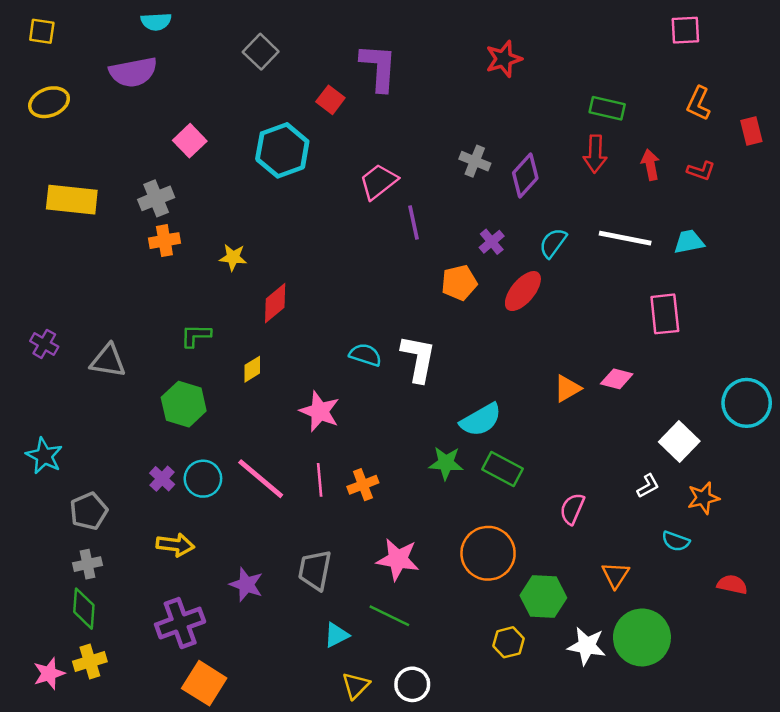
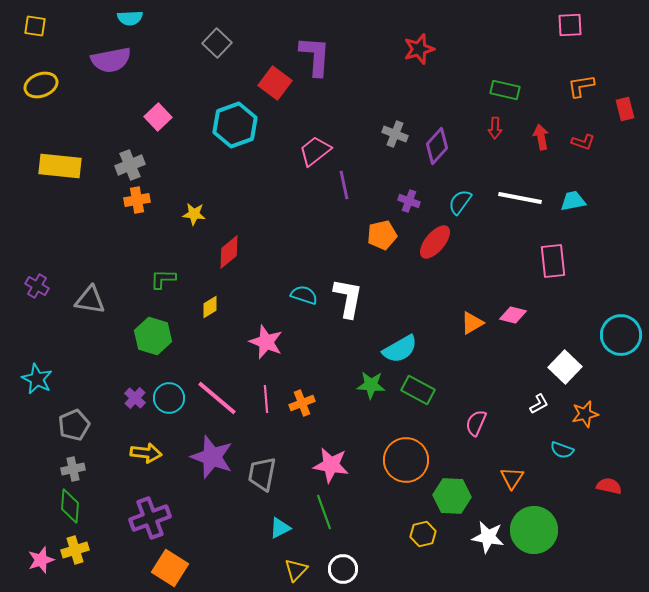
red square: (330, 100) -> (275, 83), size x1.4
orange L-shape: (699, 103) -> (581, 86), turned 56
red arrow: (595, 154) -> (495, 128), size x0.7
purple cross: (492, 242) -> (409, 201), turned -30
purple star: (246, 585) -> (212, 457), moved, size x1.5
green line: (389, 616) -> (324, 512), turned 44

